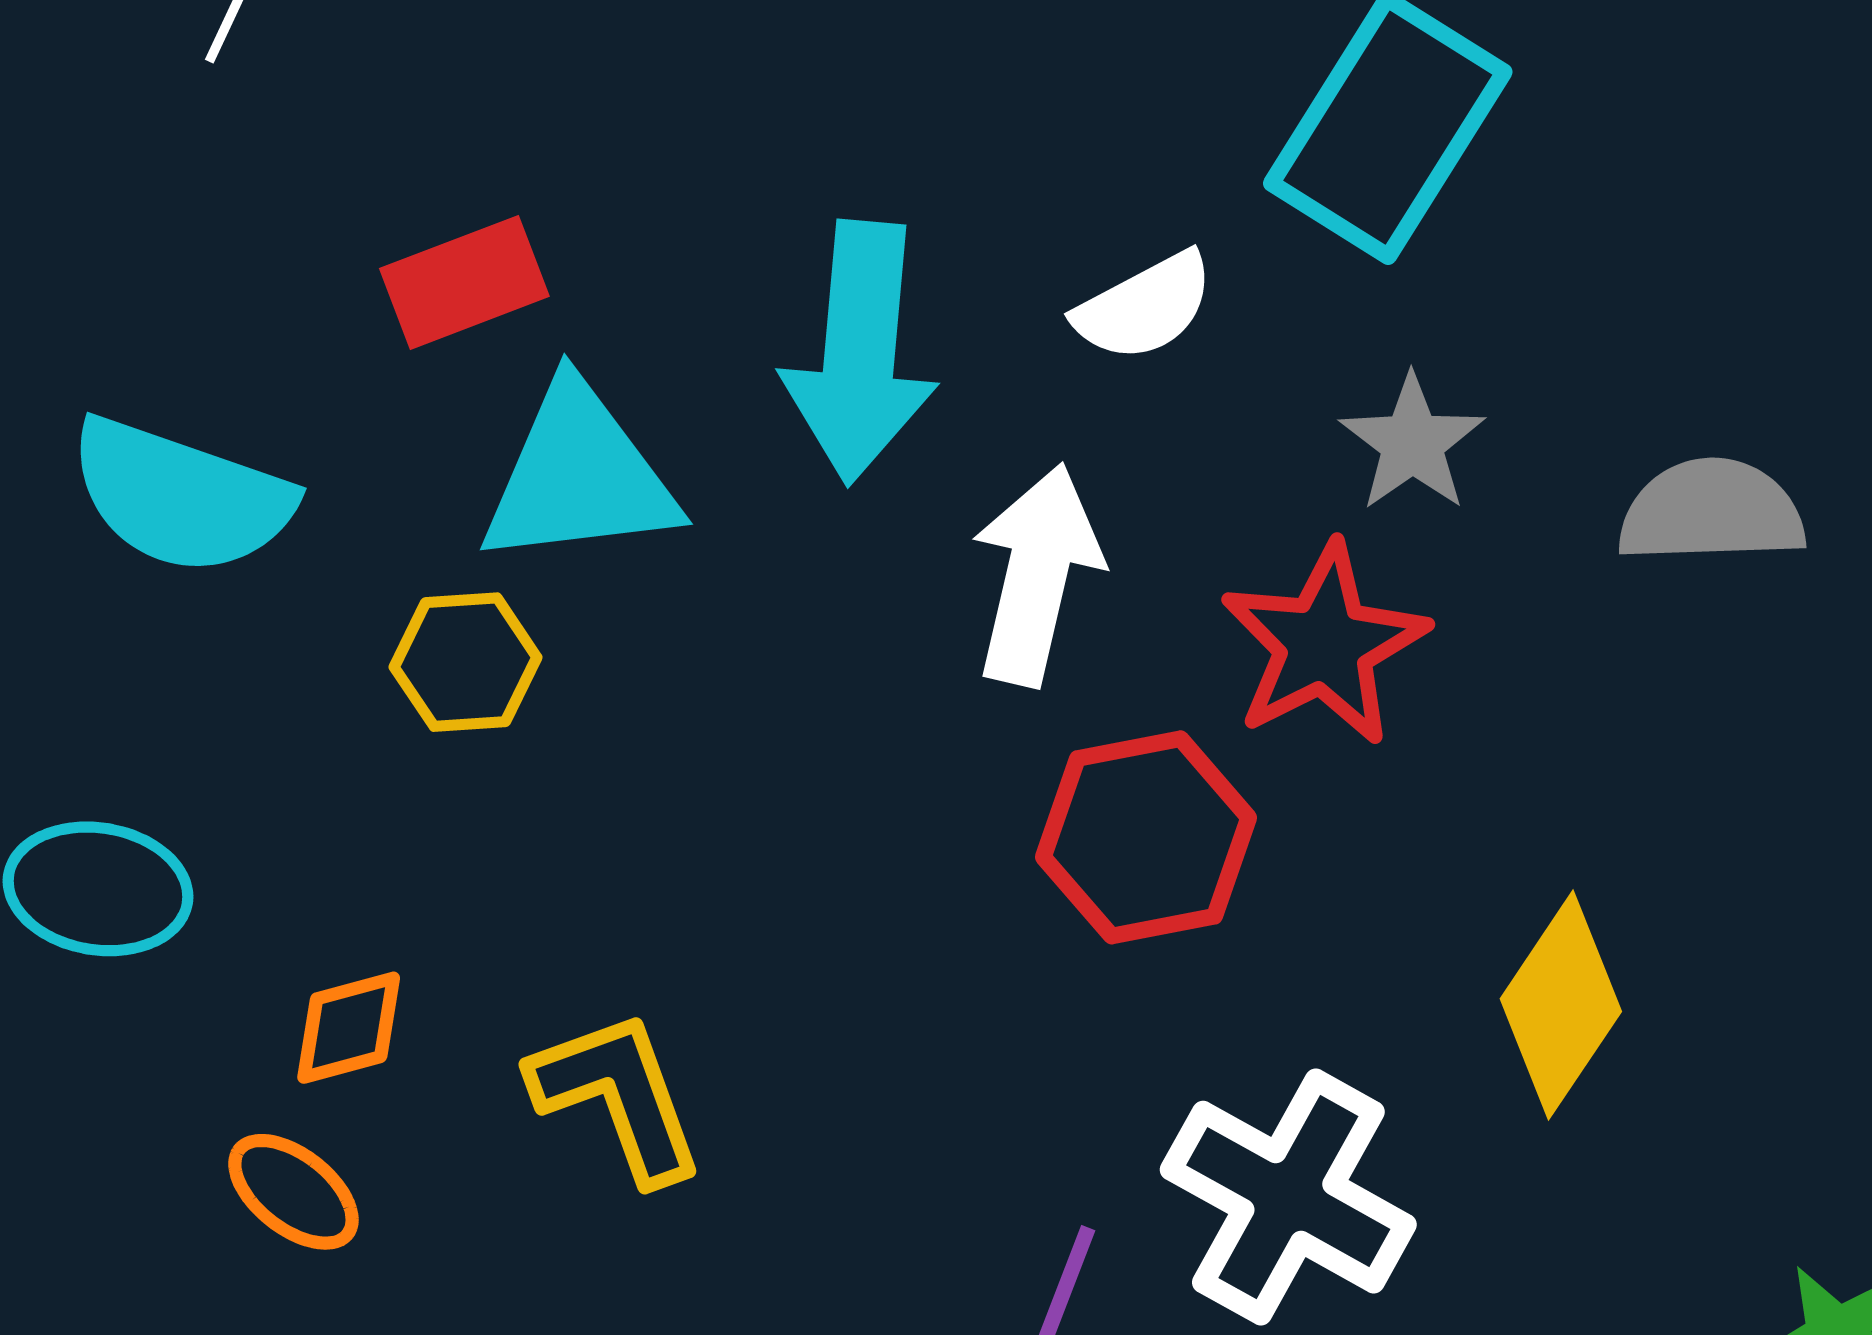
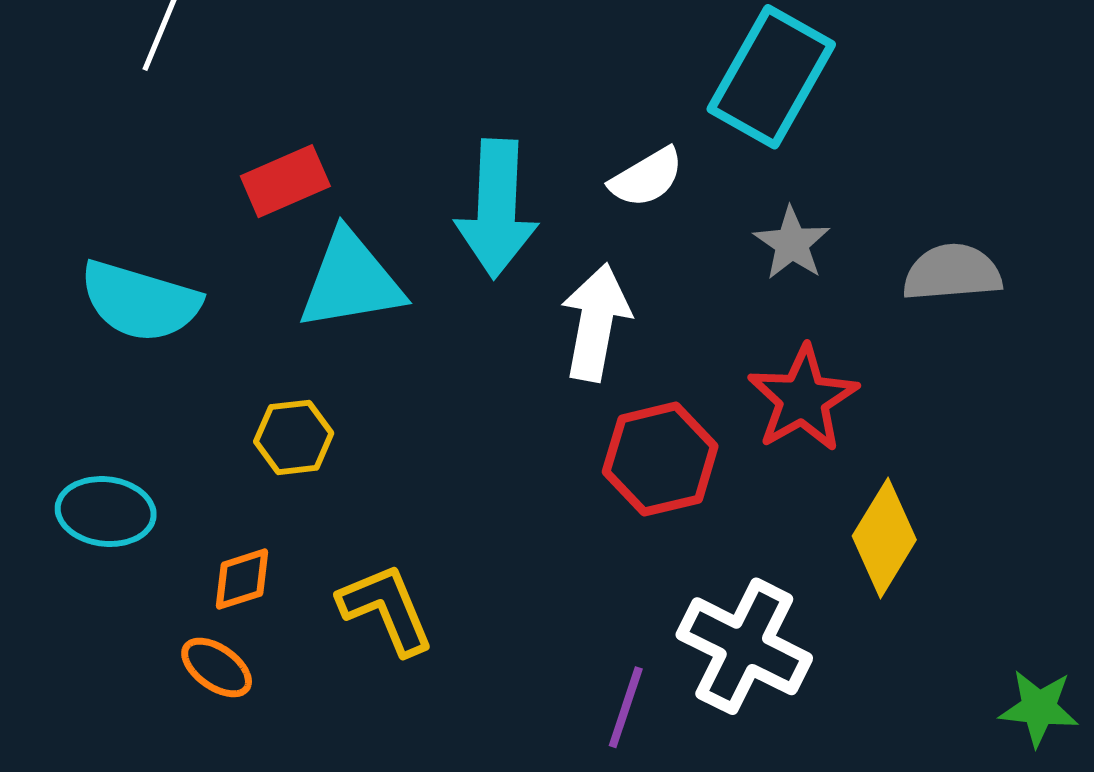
red star: (1324, 644) -> (803, 399), moved
yellow hexagon: (466, 662) -> (294, 437), moved

